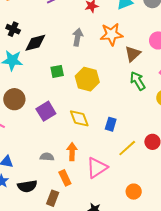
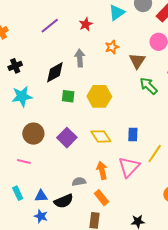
black cross: (13, 29) -> (15, 66), turned -32
orange star: (111, 34) -> (112, 47), size x0.6
black diamond: (35, 43) -> (55, 72), moved
green square: (57, 71) -> (68, 96), turned 32
pink triangle: (97, 168) -> (129, 167), moved
black semicircle: (27, 186) -> (64, 201), moved

